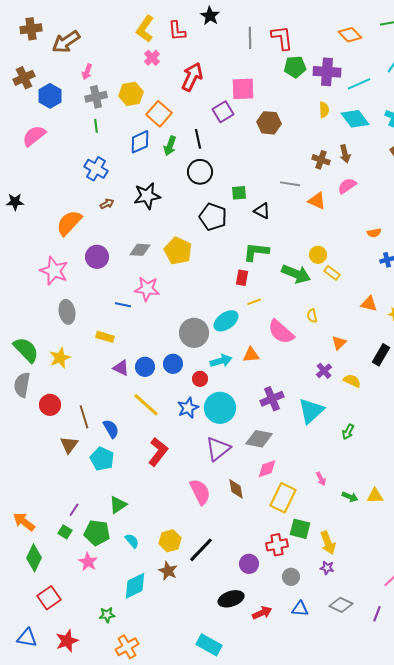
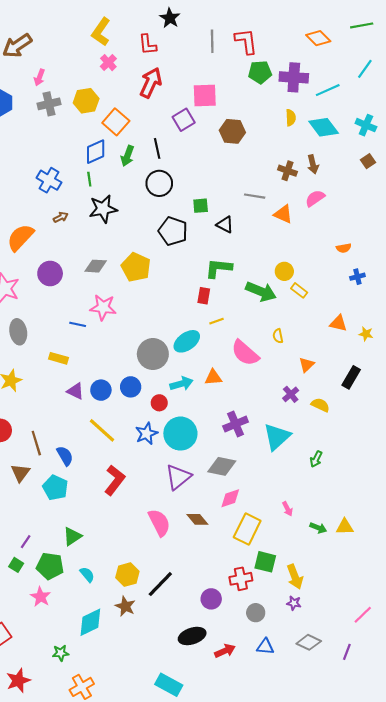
red L-shape: (177, 31) -> (148, 45), moved
green line: (96, 126) -> (89, 179), moved
brown diamond: (236, 489) -> (197, 519), turned -30

